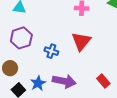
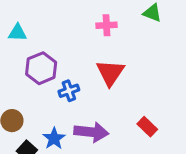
purple hexagon: (21, 38) -> (41, 68), moved
blue cross: (51, 51) -> (69, 91), turned -32

